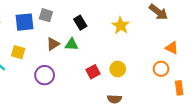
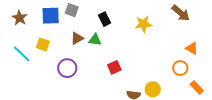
yellow star: (121, 26) -> (143, 24), turned 30
yellow circle: (118, 69) -> (153, 89), moved
orange rectangle: (179, 88) -> (197, 87), turned -40

